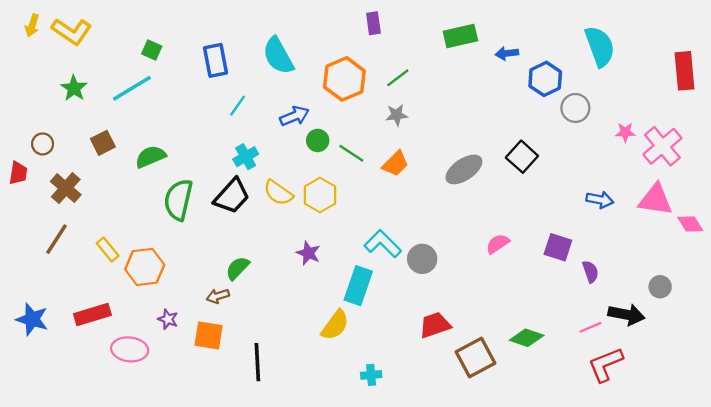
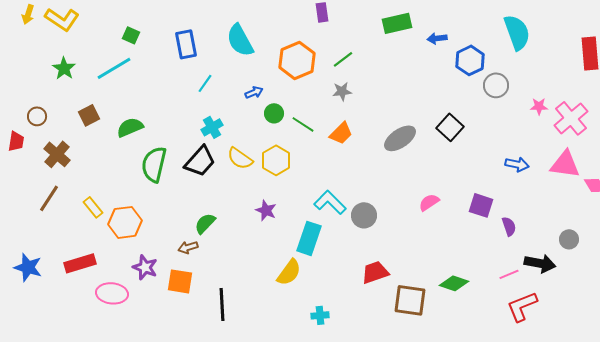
blue arrow: (294, 116) -> (254, 92), size x0.7
purple star: (168, 319) -> (145, 267), size x1.4
brown square: (476, 358) -> (410, 300), turned 36

